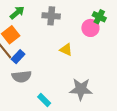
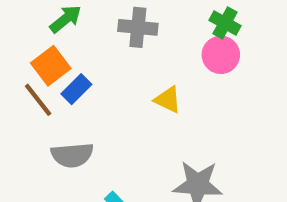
green cross: (99, 17) -> (225, 23), moved
blue rectangle: (18, 57) -> (76, 89), moved

